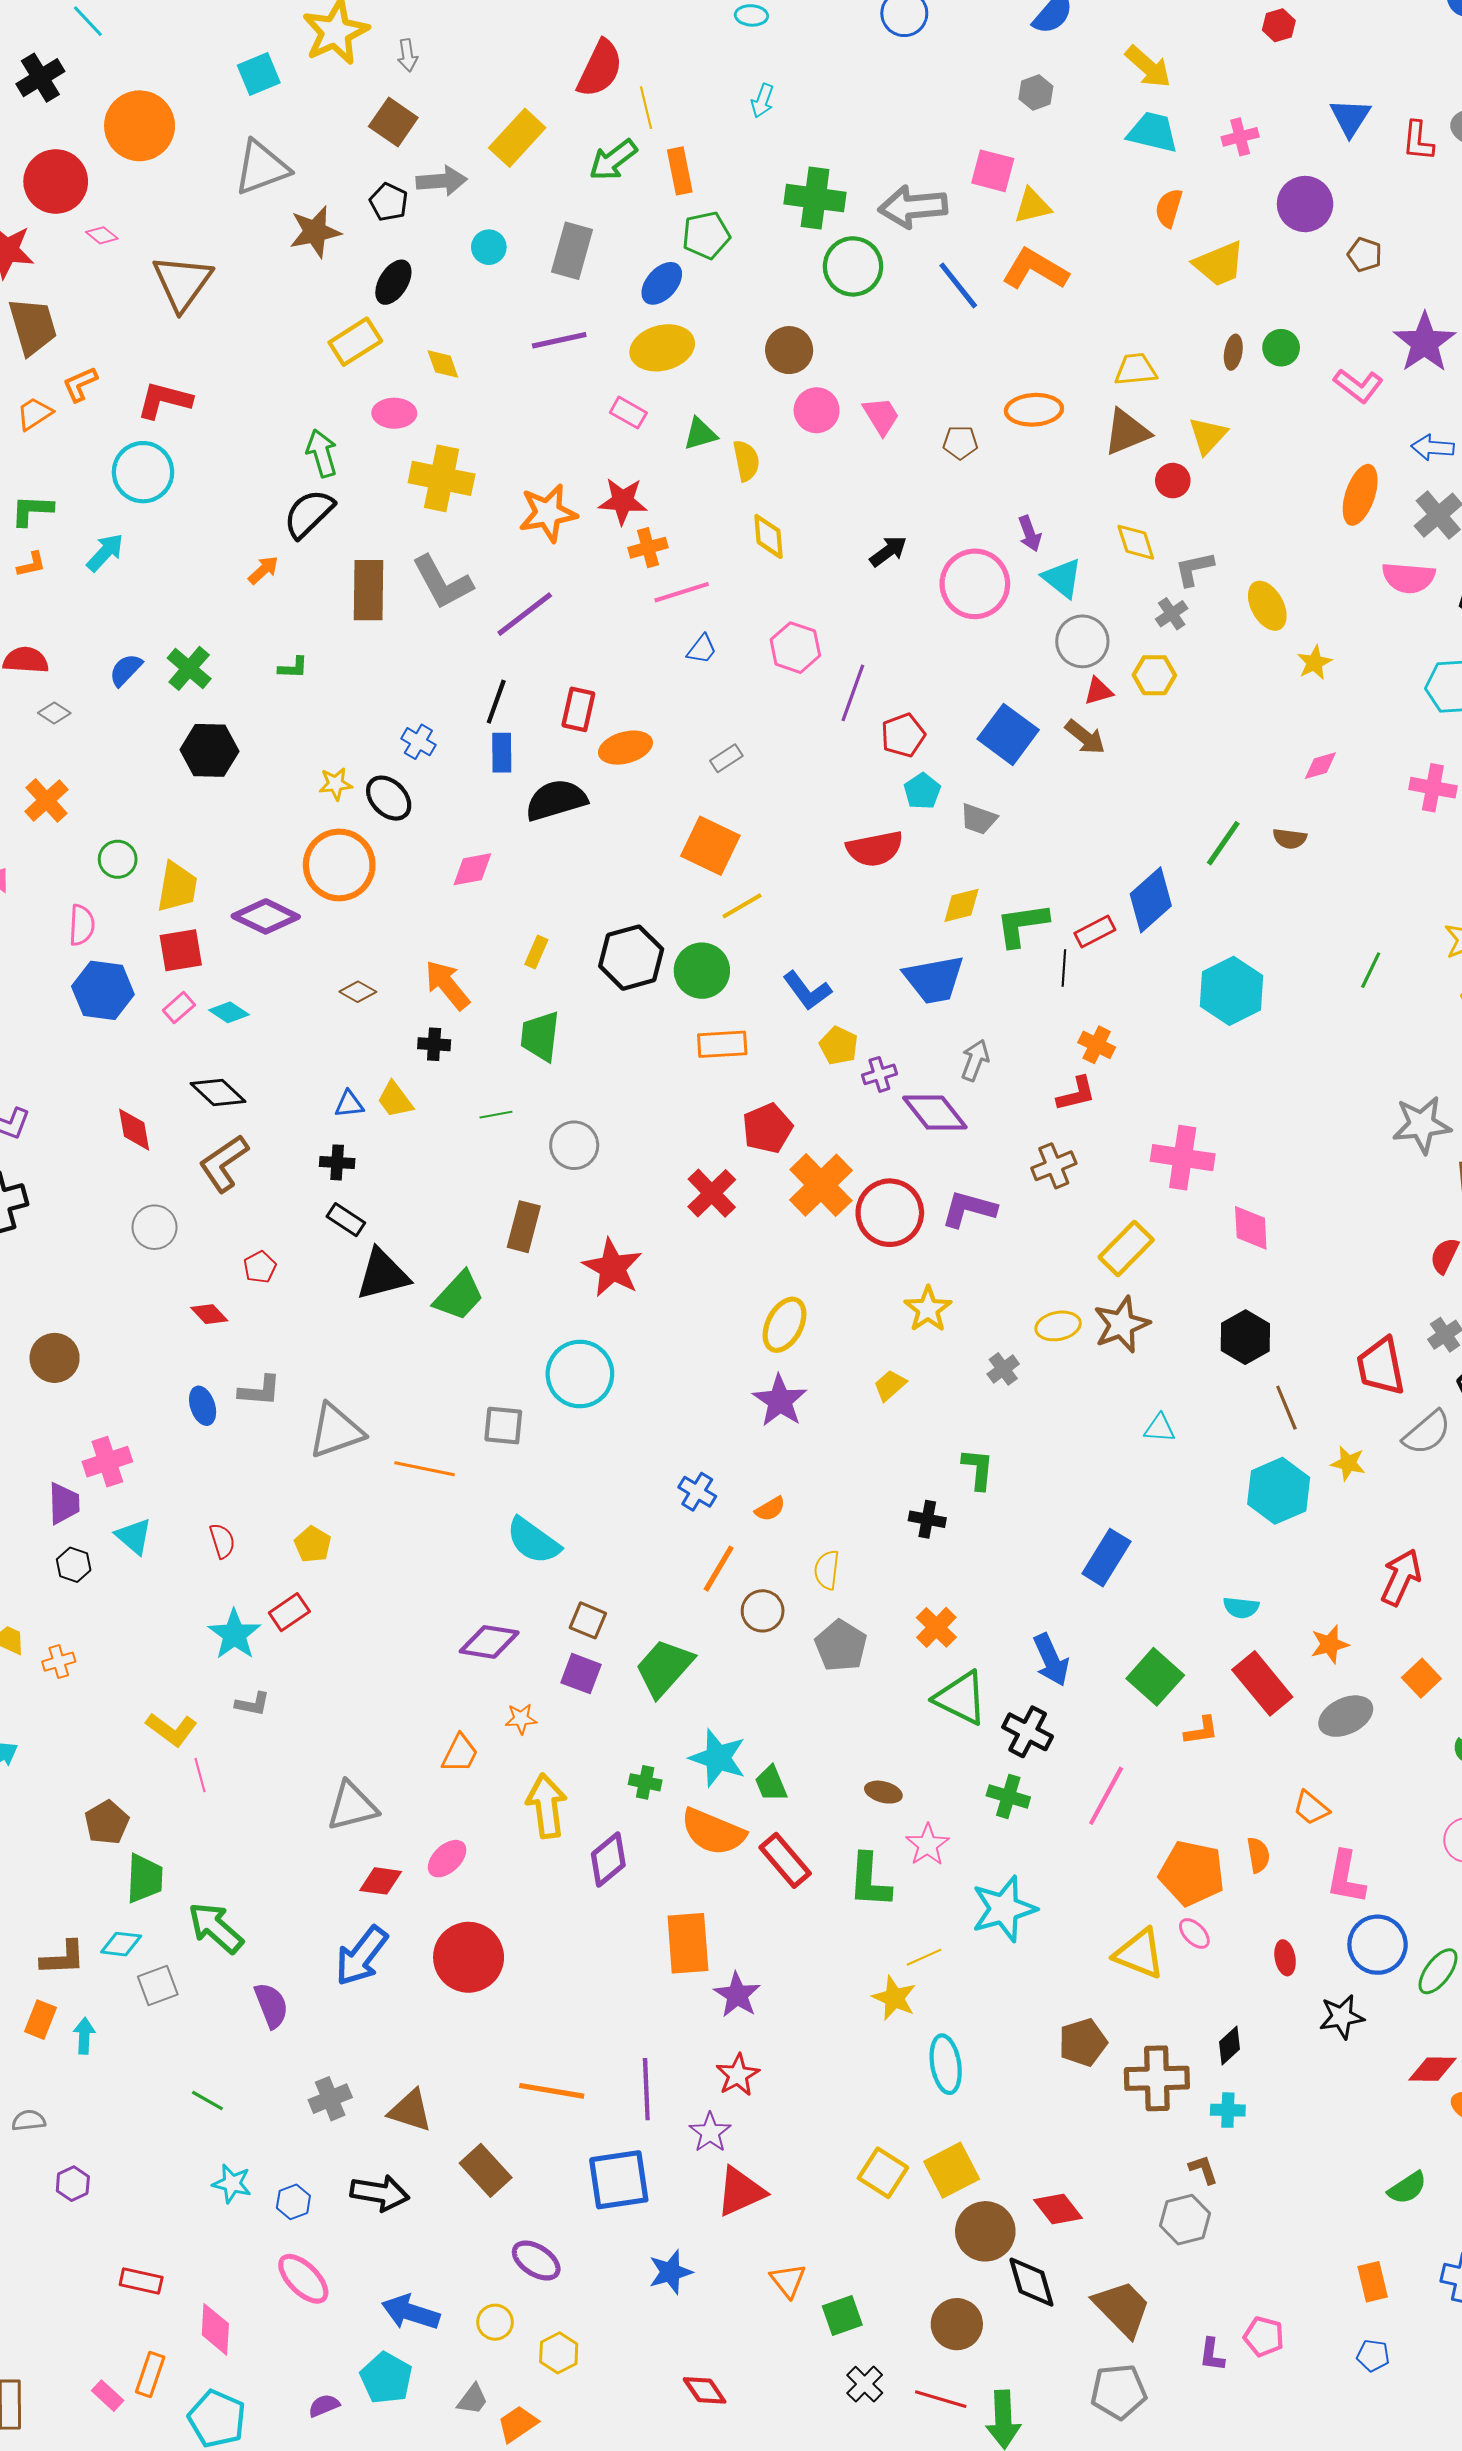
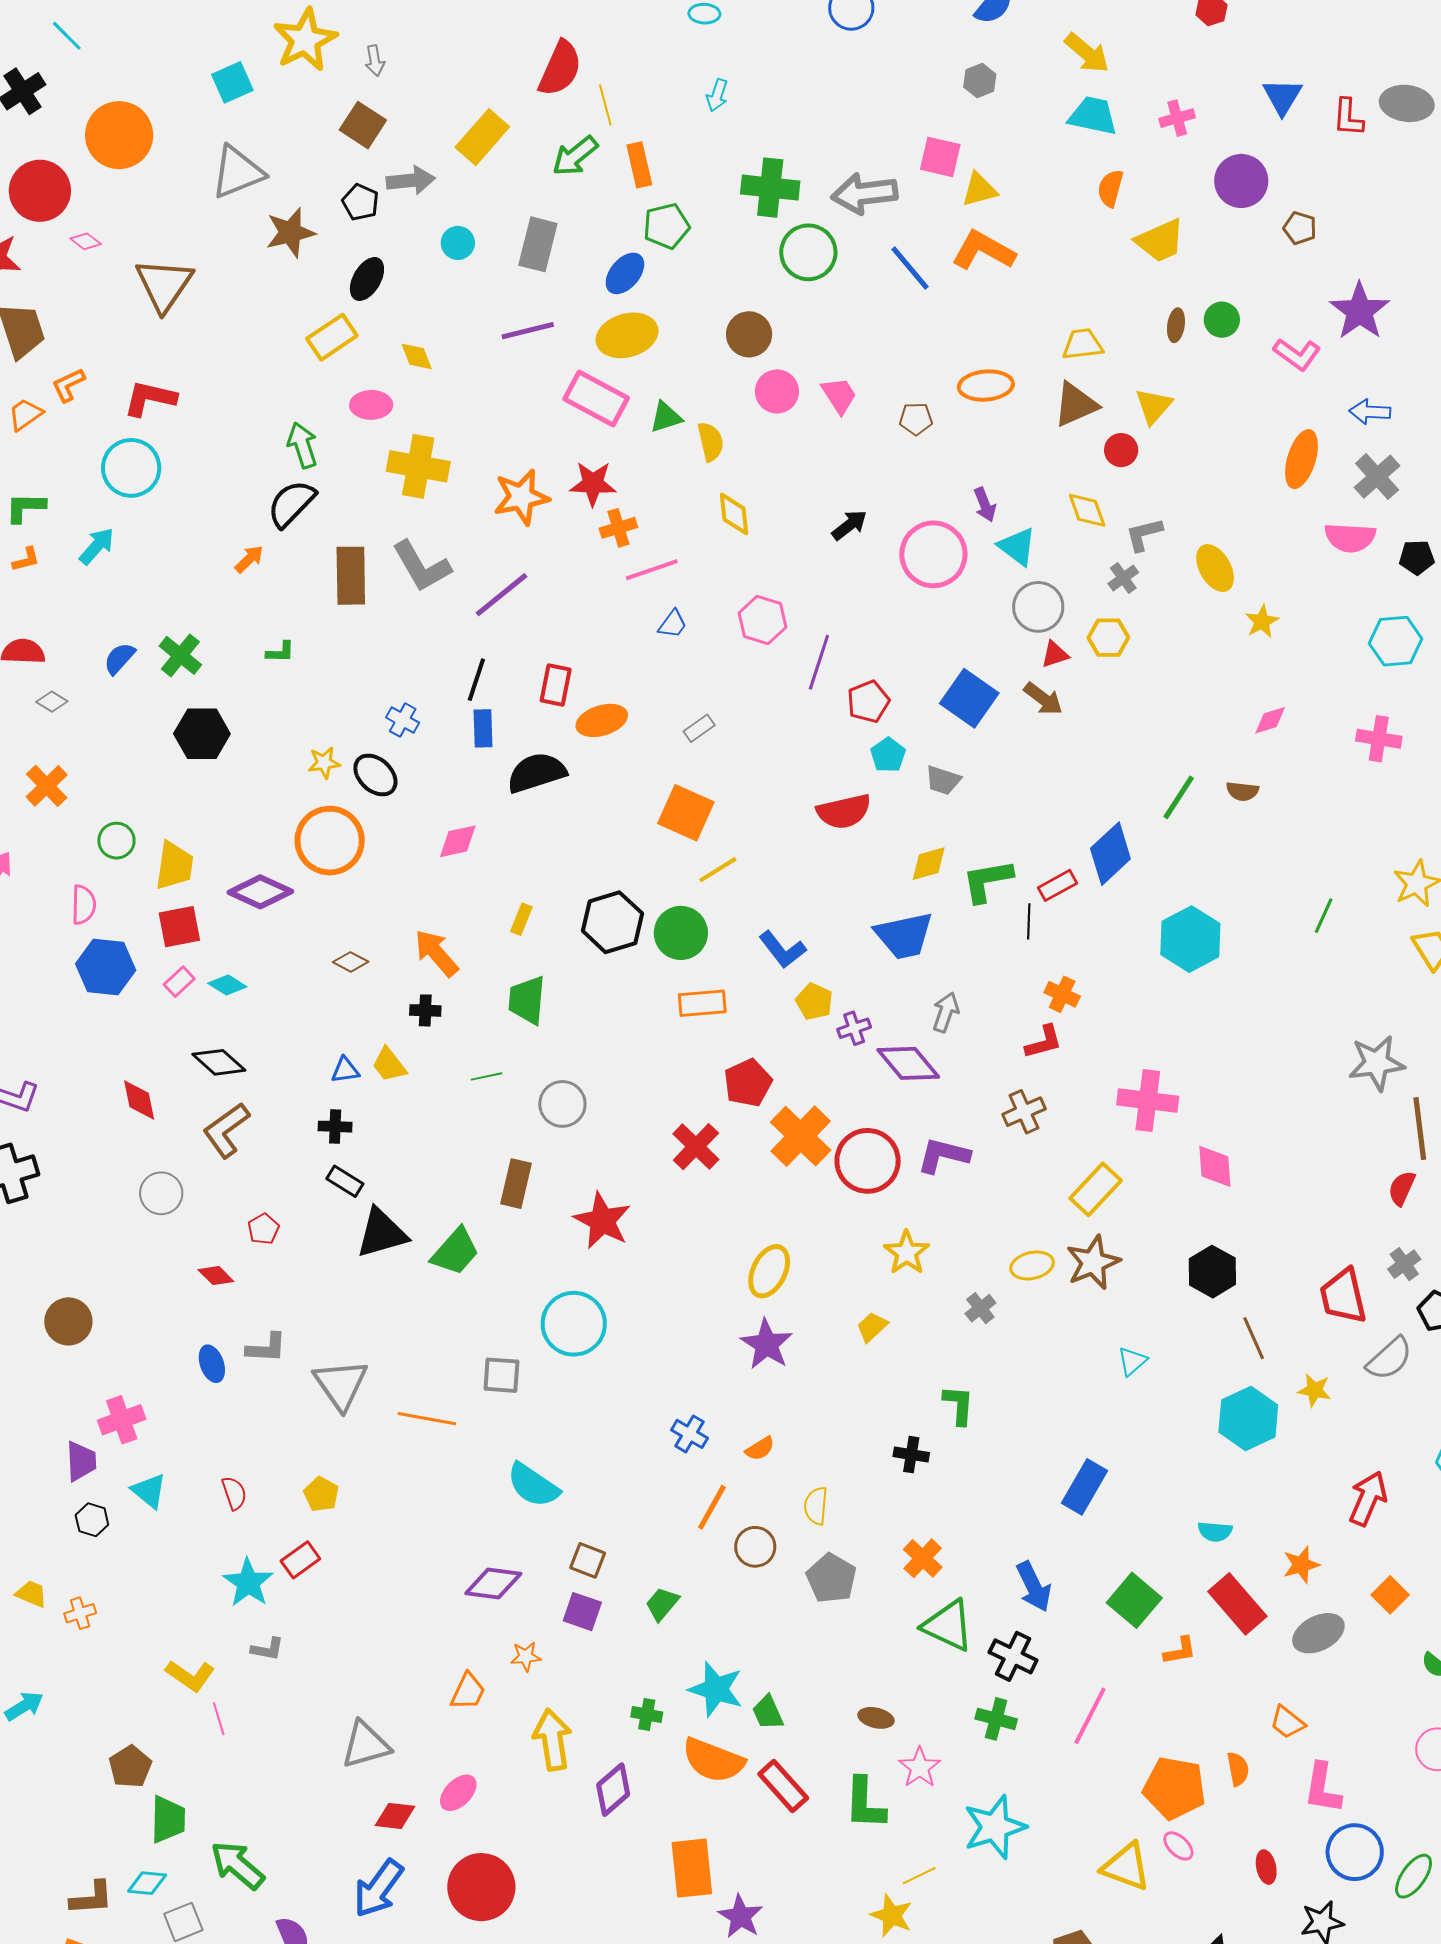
pink rectangle: (628, 413) -> (596, 398), size x1.8
cyan triangle: (1160, 1428) -> (1132, 1361), turned -44
gray triangle: (336, 1431) -> (341, 1384), turned -44
green trapezoid: (664, 1668) -> (662, 1604), size x0.6

